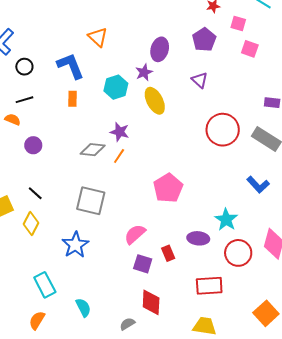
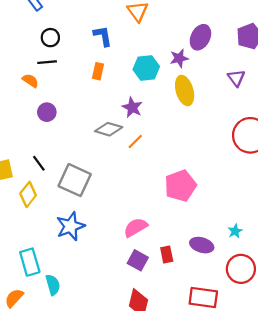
blue L-shape: (70, 66) -> (103, 36), size x0.7
black circle: (24, 67) -> (50, 38), moved
purple star: (120, 132) -> (132, 107), moved
gray square: (91, 201) -> (75, 180), moved
cyan star: (226, 220) -> (235, 231), size x0.6
cyan semicircle: (83, 307) -> (53, 285), moved

